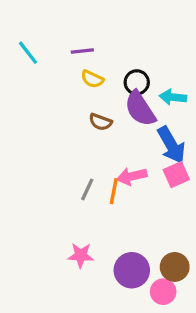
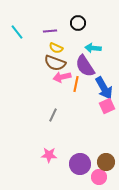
black circle: (137, 82) -> (78, 23), moved
cyan arrow: (173, 97) -> (93, 48), moved
brown semicircle: (100, 122) -> (55, 63), moved, size x1.5
pink arrow: (132, 176) -> (62, 77), moved
orange line: (114, 191) -> (76, 84), moved

